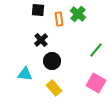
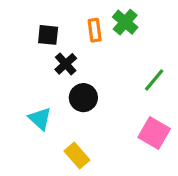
black square: (38, 10) -> (48, 35), moved
cyan triangle: (25, 74) -> (40, 119), turned 35
yellow rectangle: (54, 88) -> (77, 155), moved

